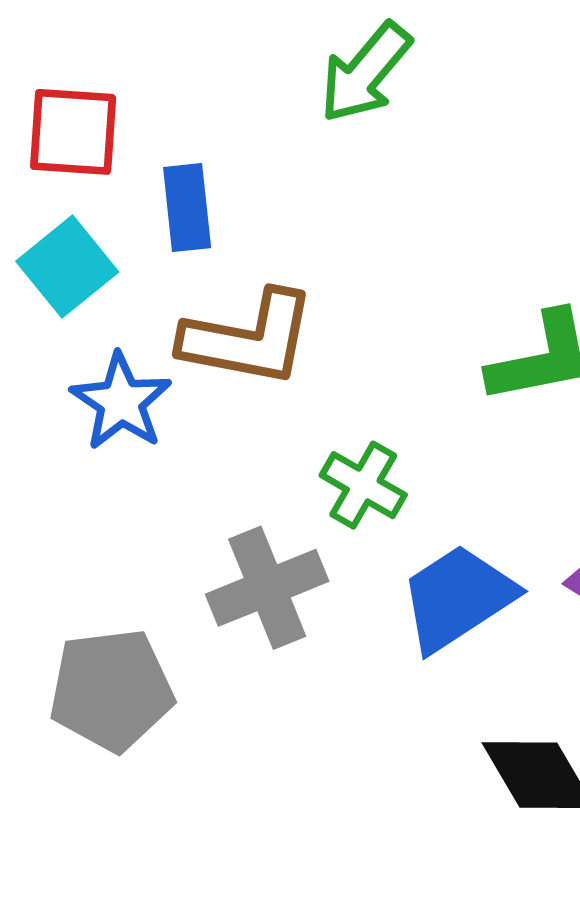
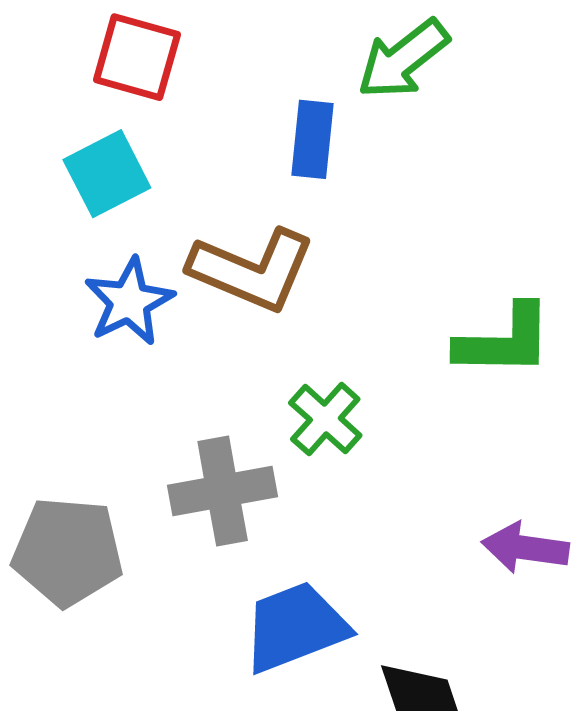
blue rectangle: (187, 208) -> (313, 139), moved
blue trapezoid: (458, 598) -> (295, 627), moved

